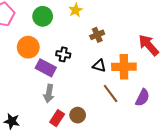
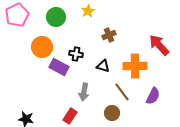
black triangle: (99, 66) -> (103, 66), moved
gray arrow: (49, 93) -> (84, 92), moved
brown circle: (78, 115) -> (112, 113), moved

